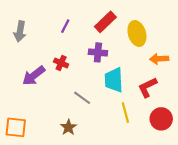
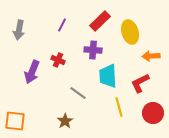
purple arrow: (34, 76) -> (32, 72), turned -30

